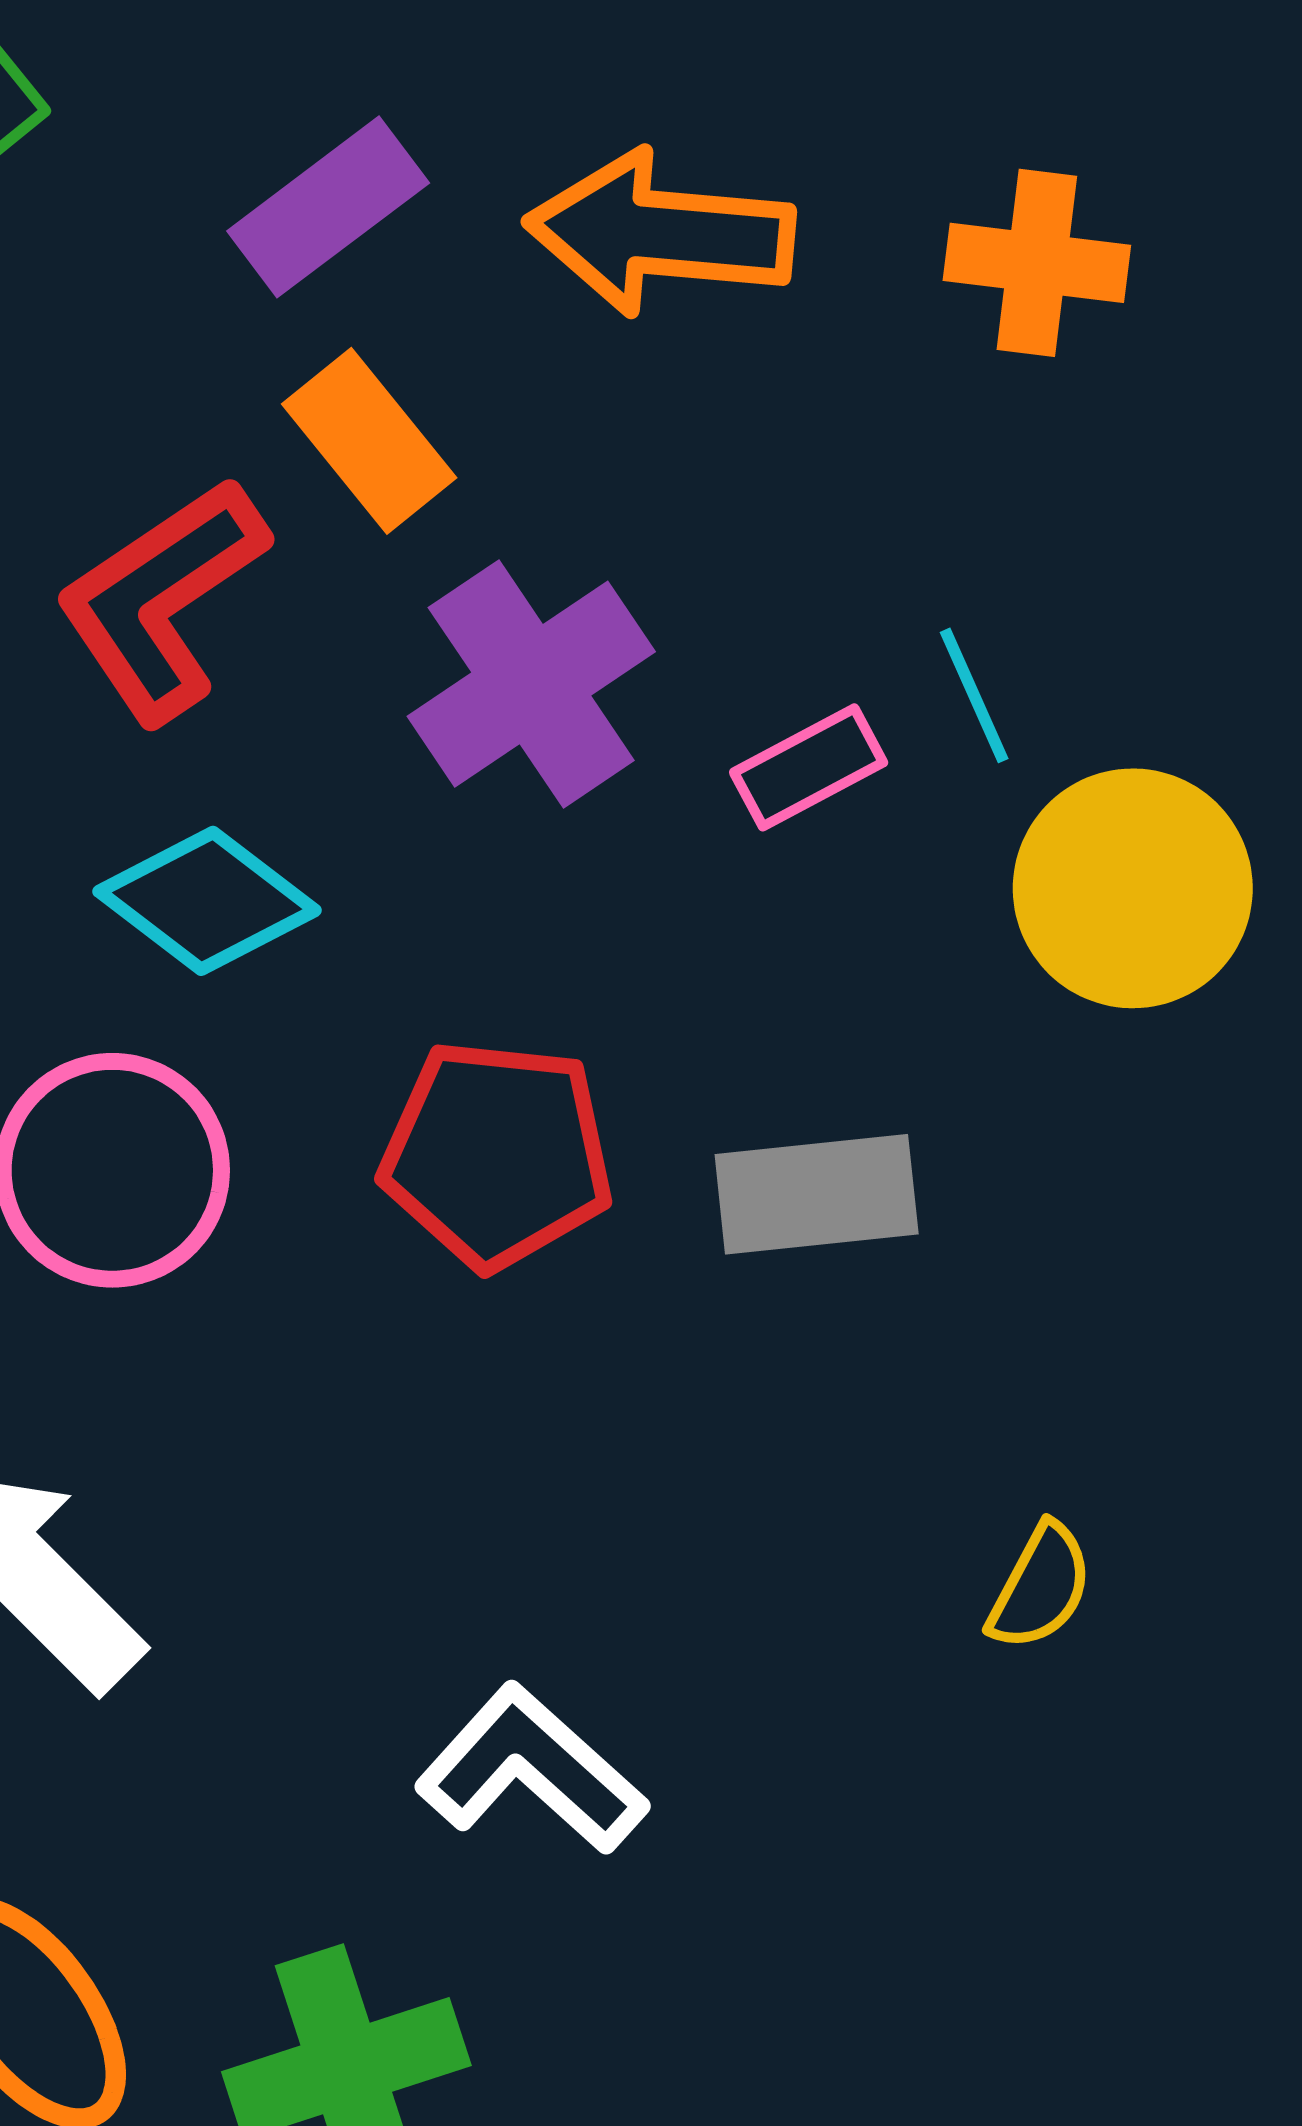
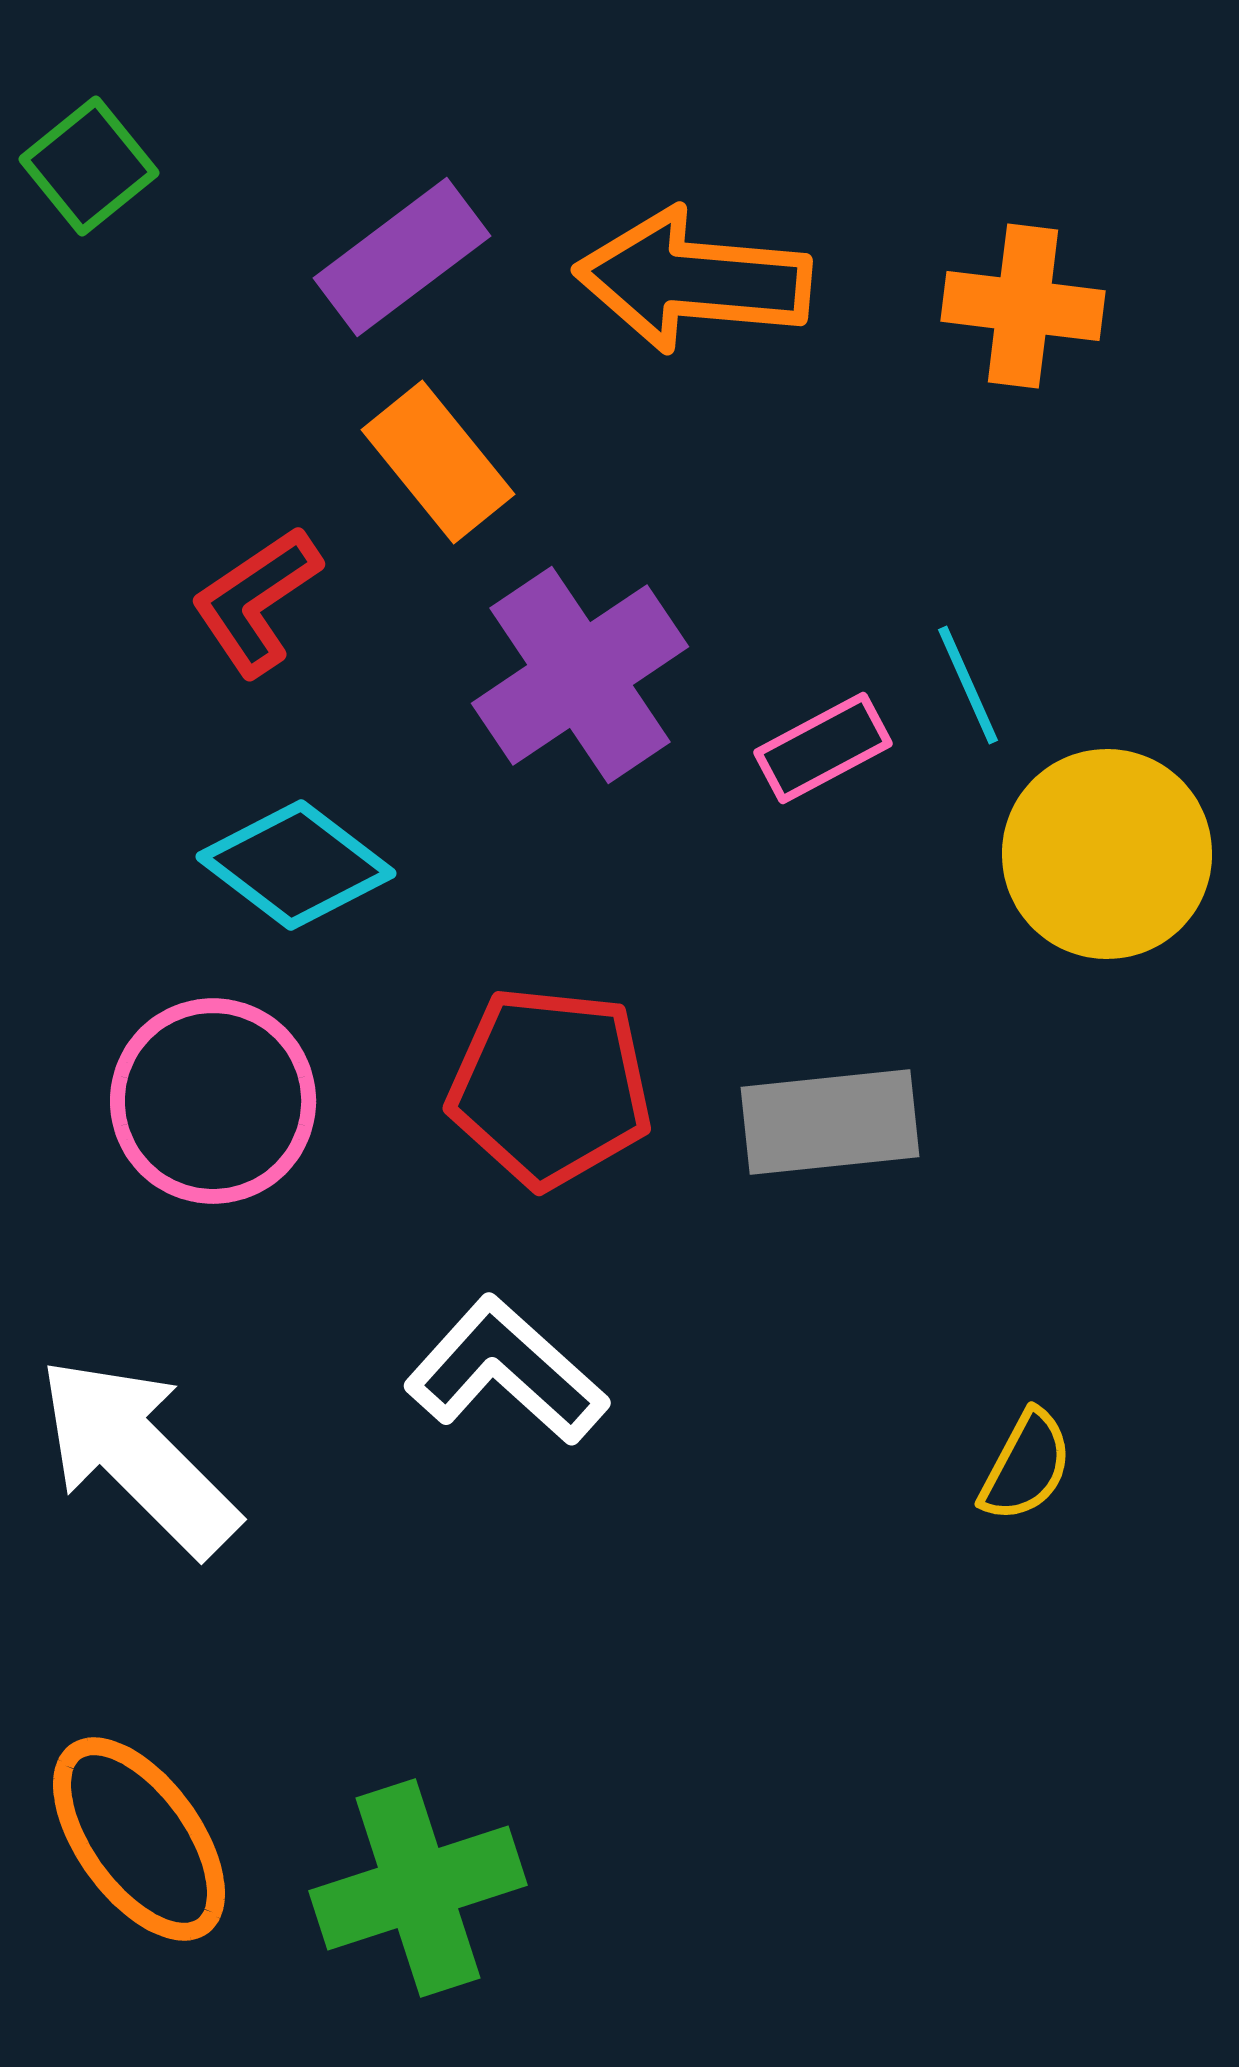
red L-shape: (161, 600) -> (256, 601), size x0.7
white L-shape: (531, 1770) -> (506, 1371), moved

